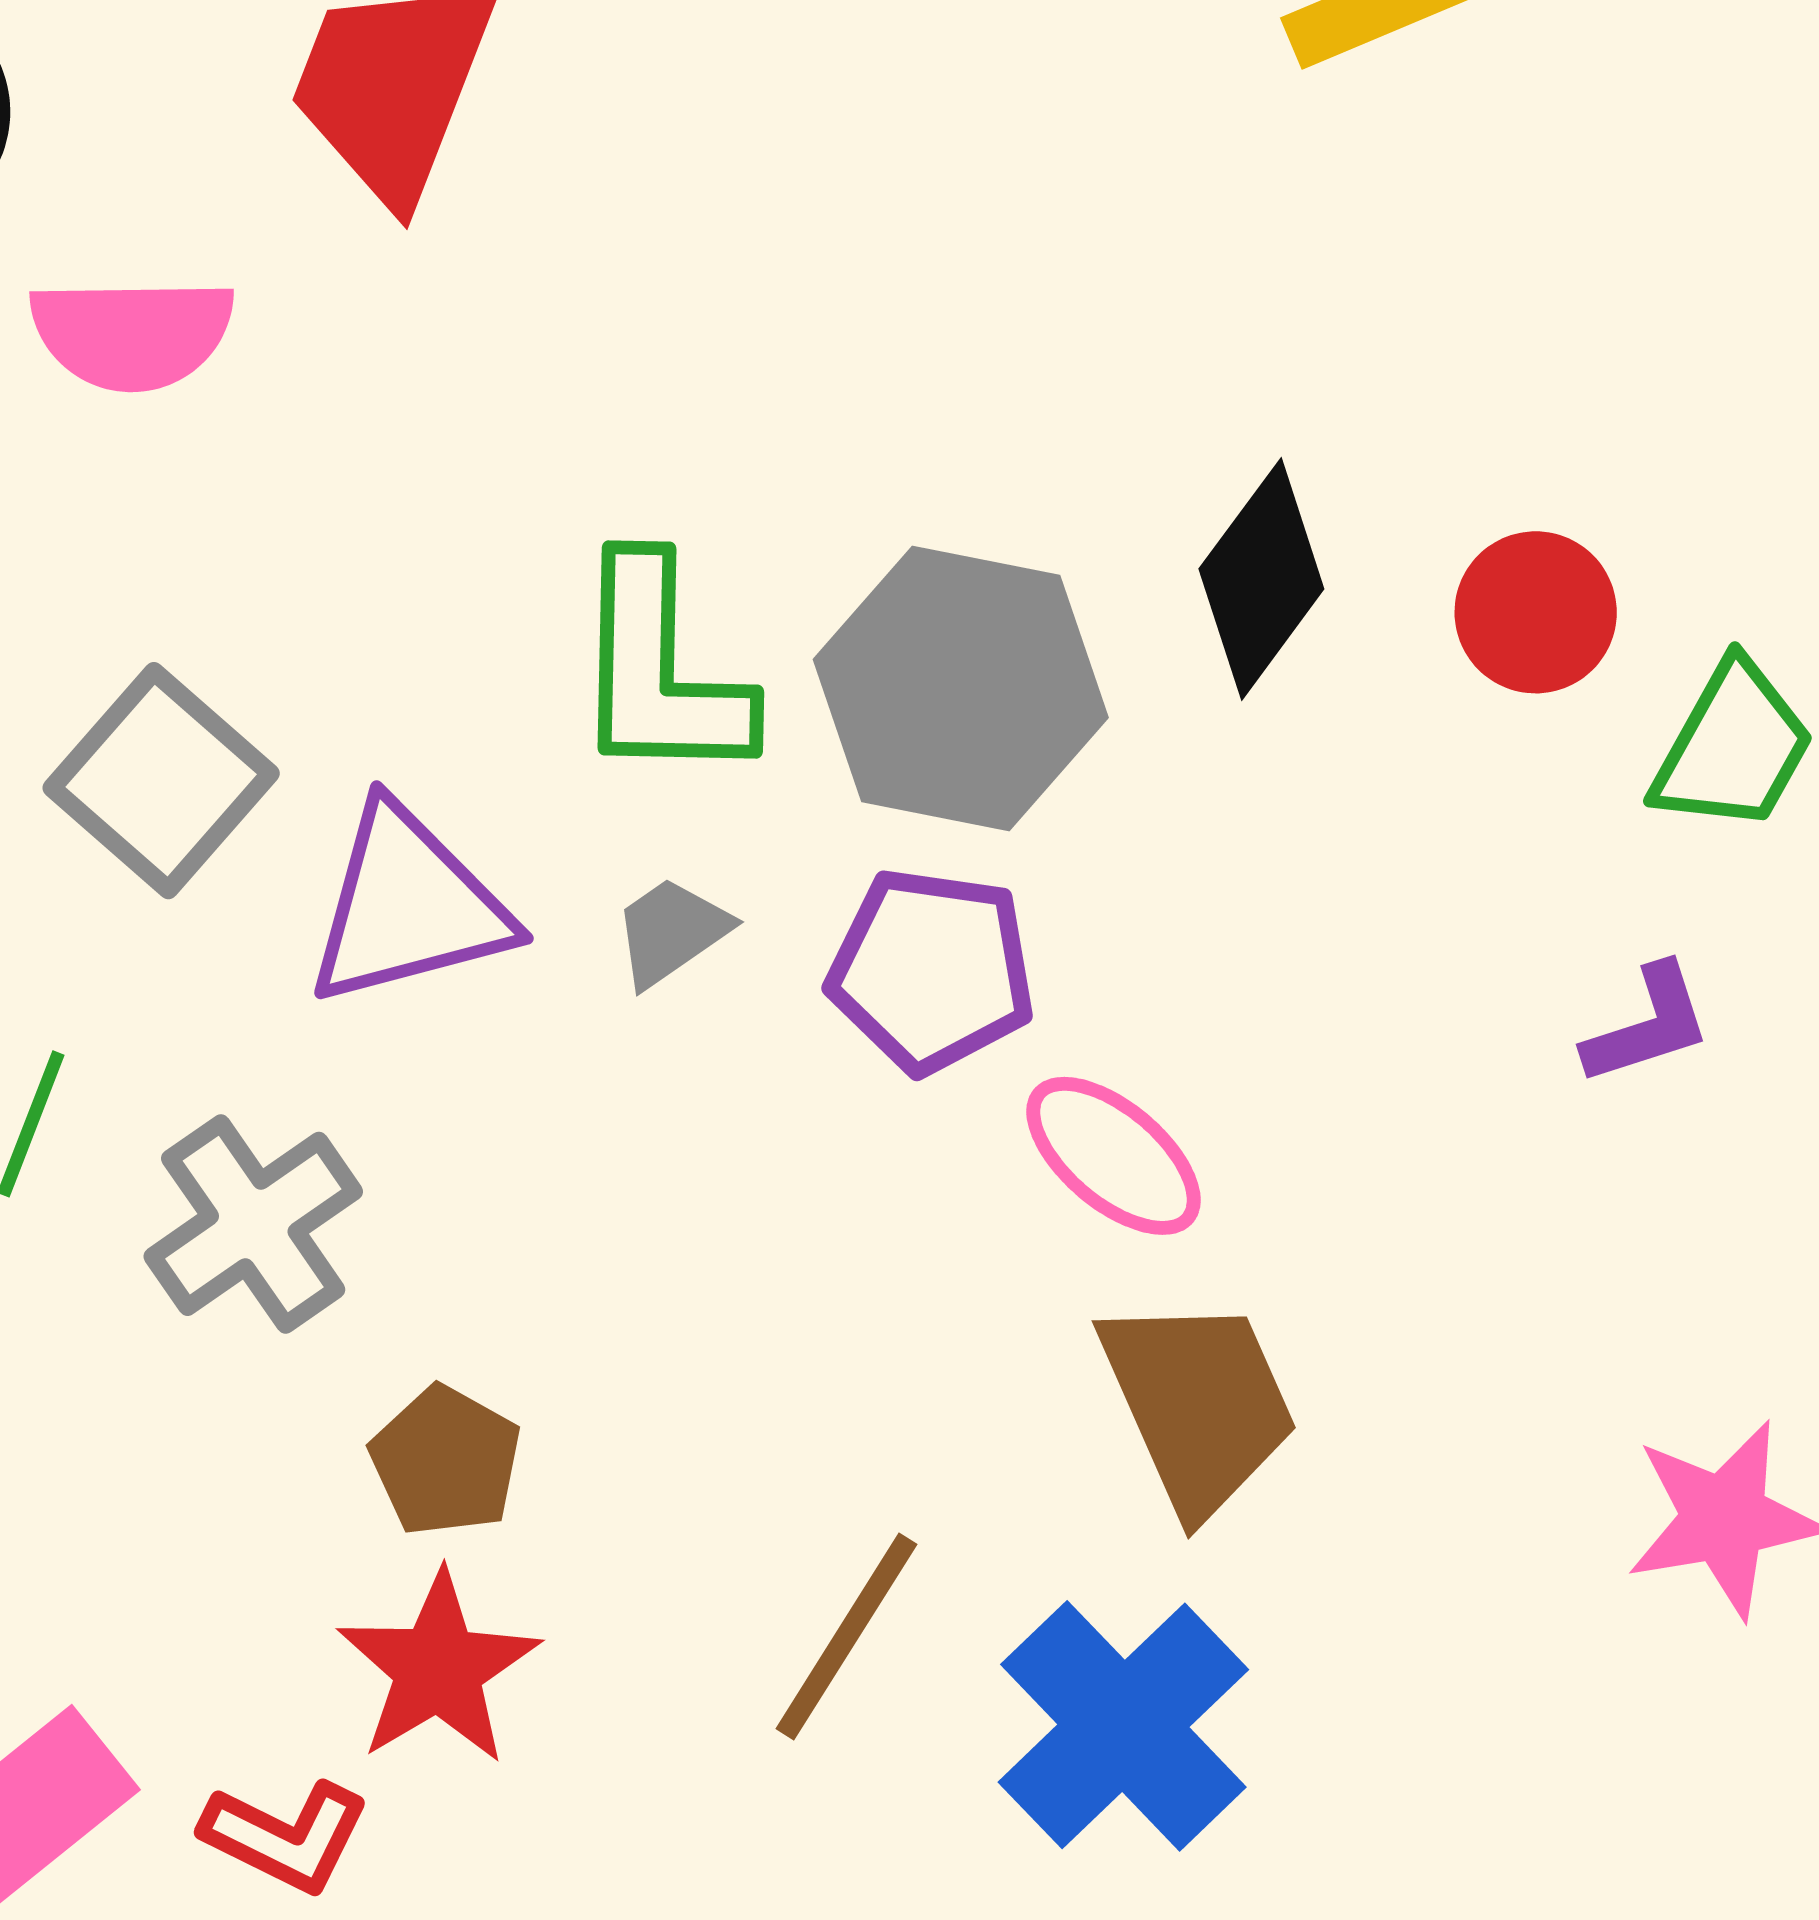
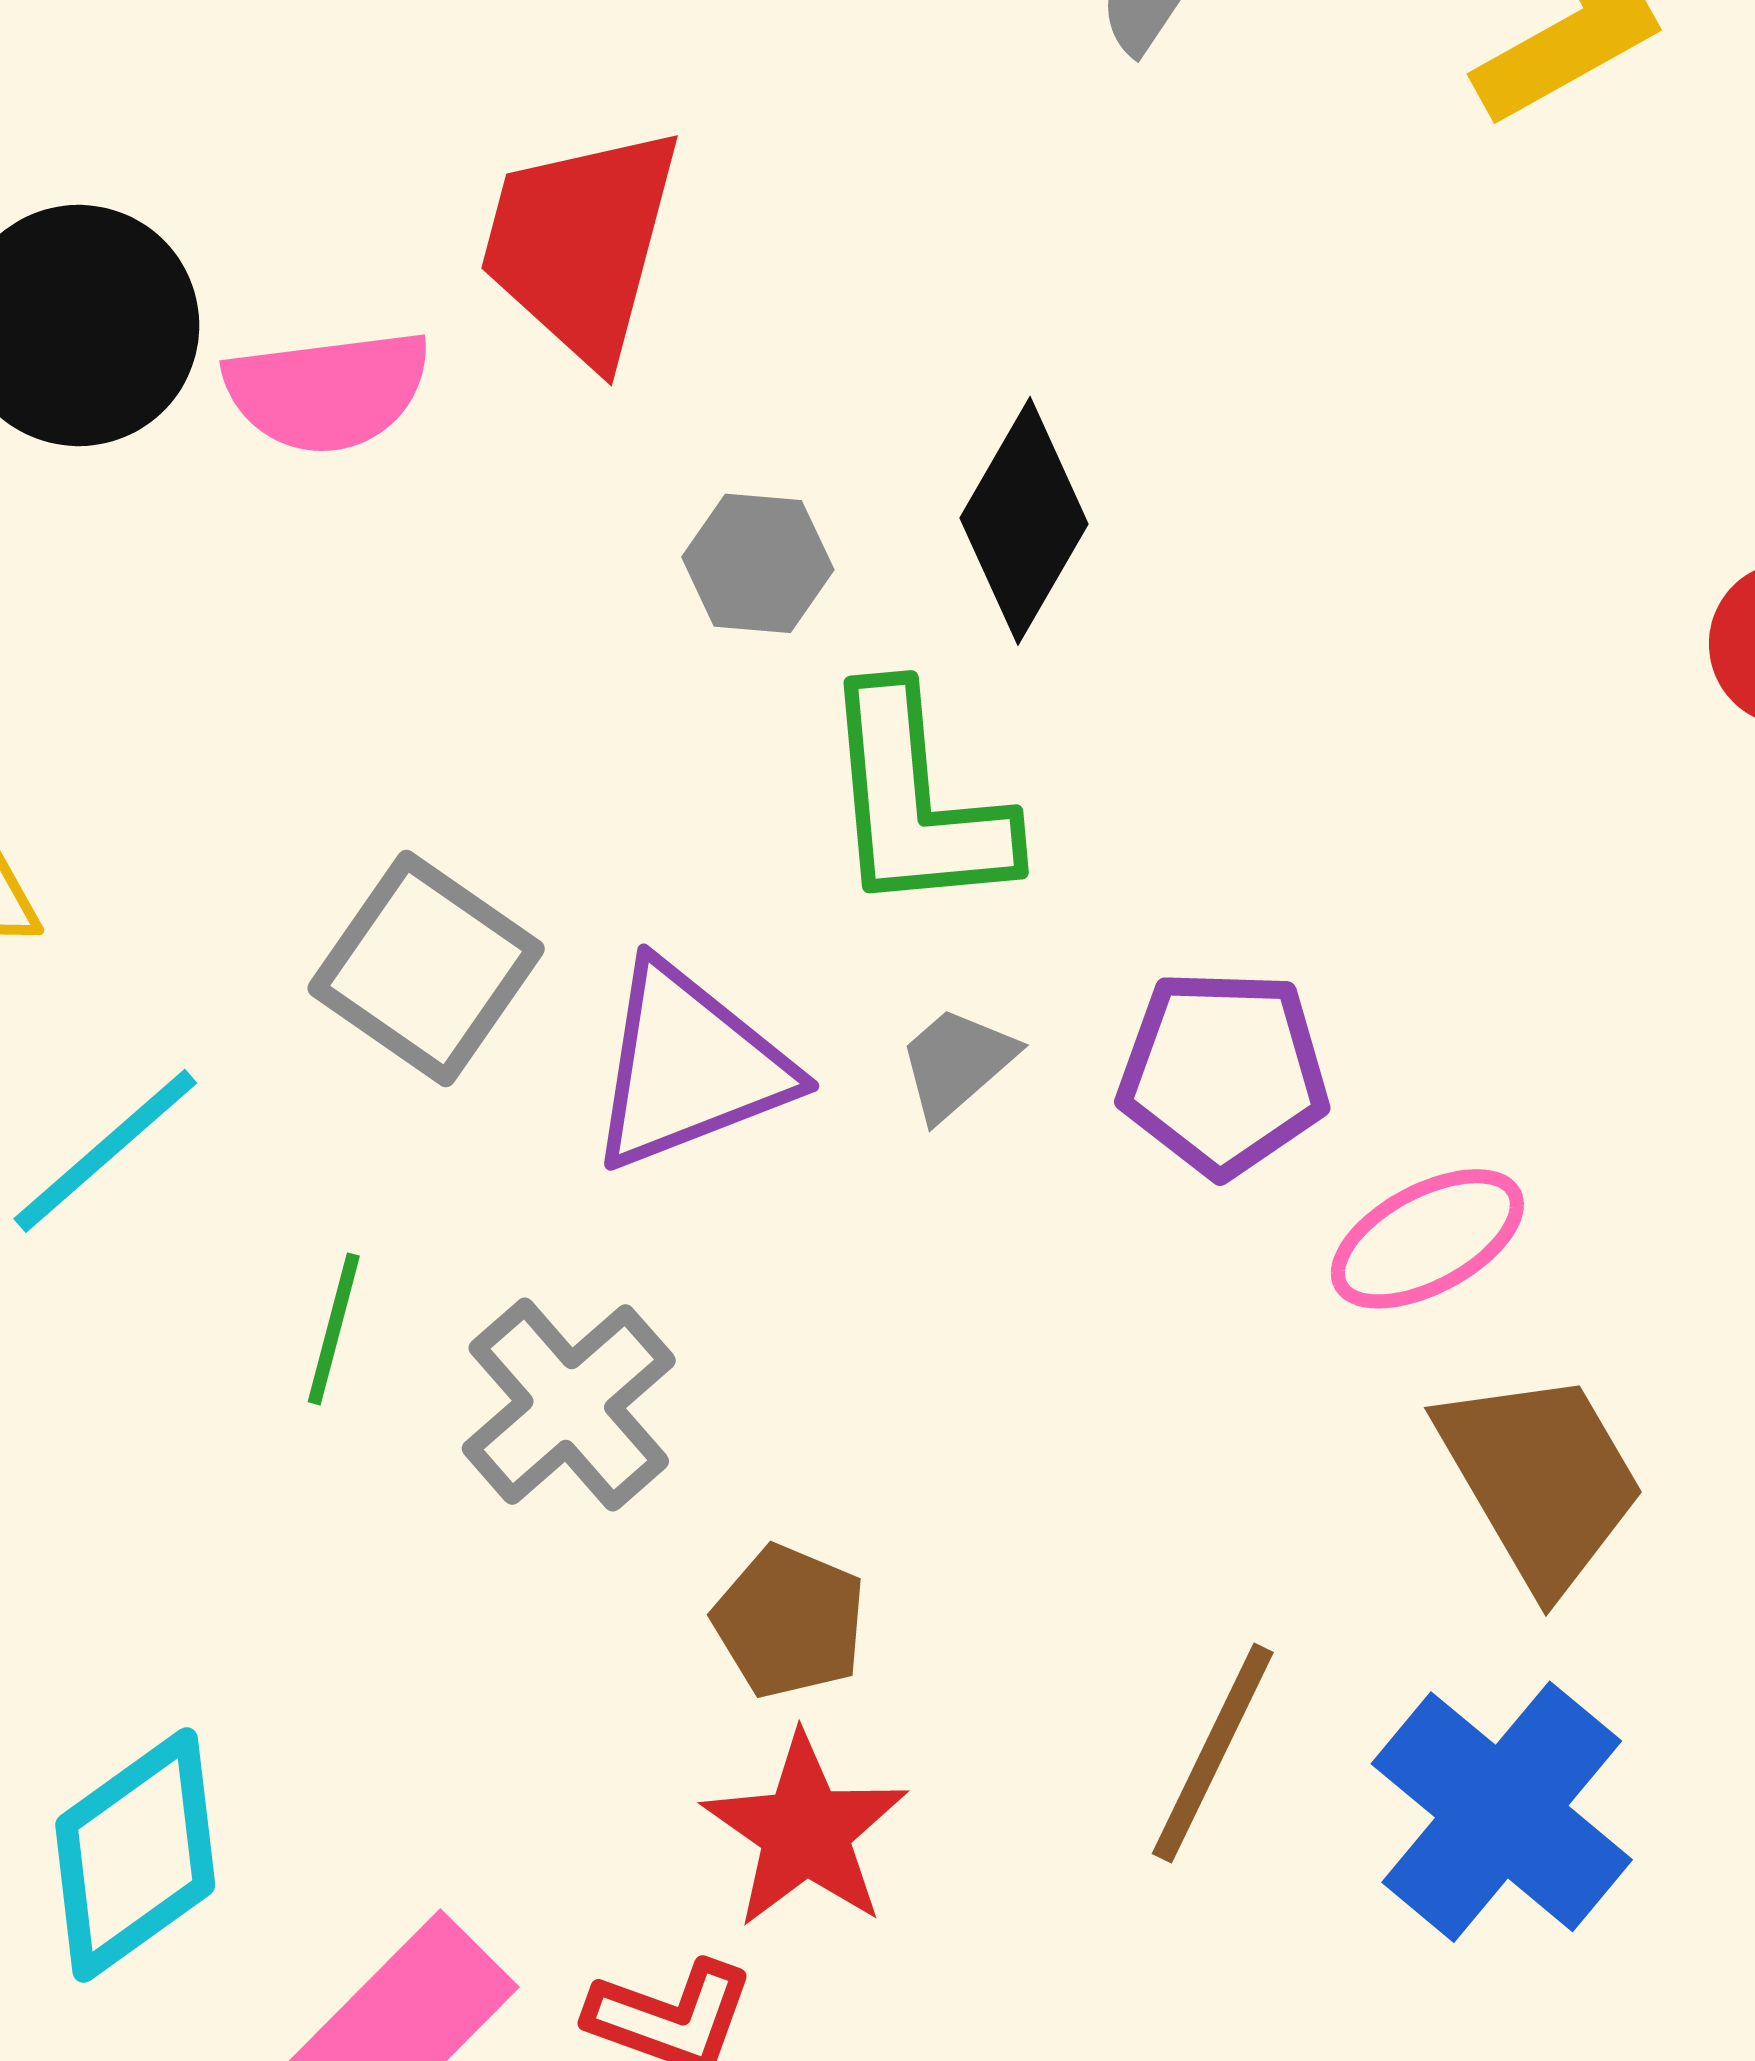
pink semicircle: (132, 333) -> (328, 391), moved
black diamond: (1261, 579) -> (1024, 521), moved
gray hexagon: (961, 688) -> (758, 563), moved, size x0.5
pink ellipse: (1113, 1156) -> (1427, 1239), turned -62

